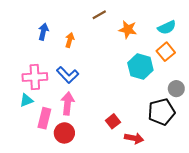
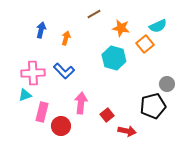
orange square: (166, 52) -> (145, 44), moved
cyan hexagon: (140, 66) -> (114, 58), moved
pink arrow: (68, 103) -> (81, 103), moved

